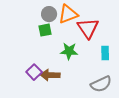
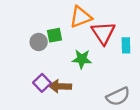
gray circle: (49, 14) -> (39, 42), moved
cyan rectangle: (105, 53) -> (126, 45), moved

